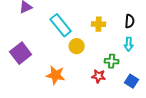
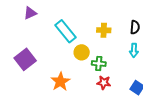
green cross: (112, 61) -> (99, 63), moved
orange star: (56, 75) -> (60, 82), turned 30

